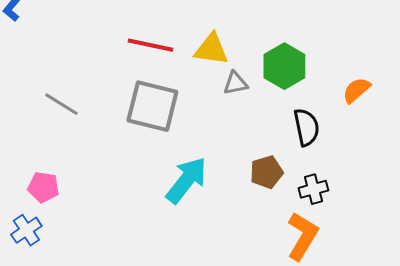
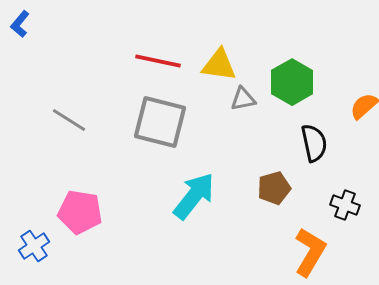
pink pentagon: (43, 187) -> (80, 212), moved, size x1.4
black cross: (313, 189) -> (345, 205), moved, turned 36

